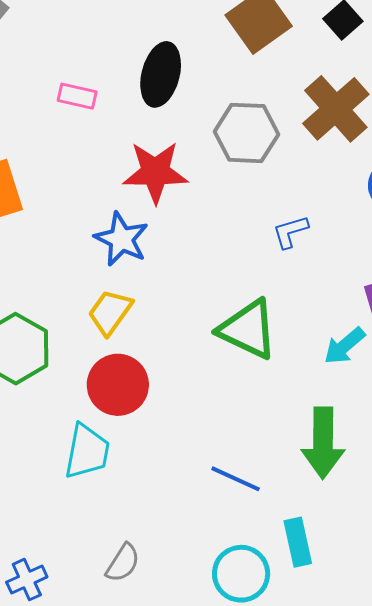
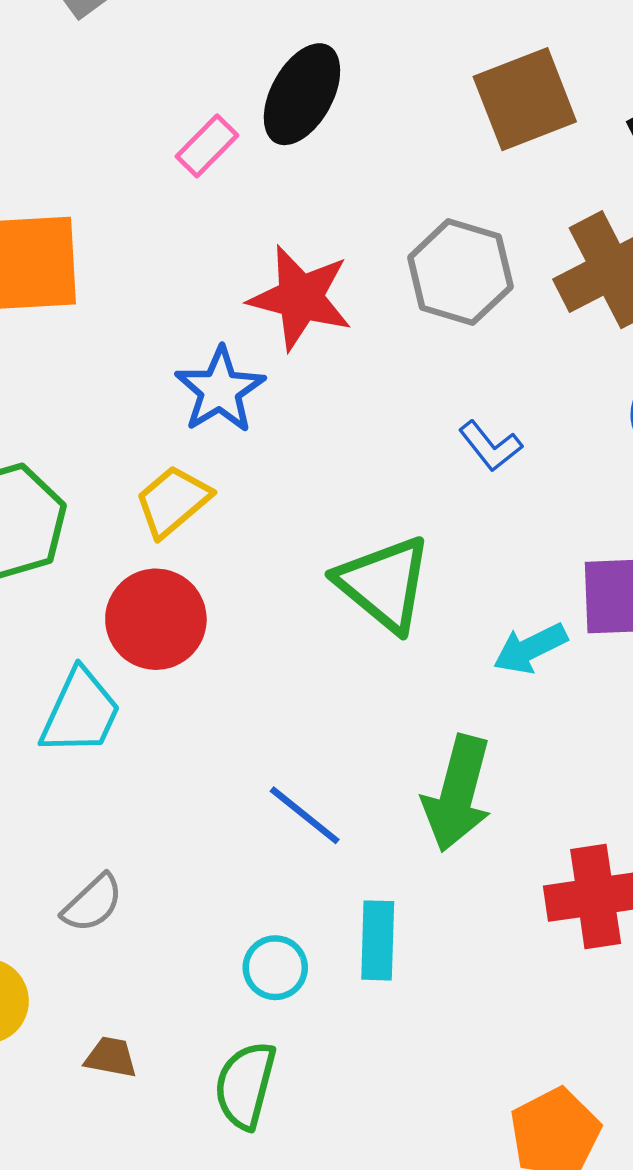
black ellipse: (161, 74) -> (302, 94), moved
pink rectangle: (77, 96) -> (207, 146), turned -72
blue L-shape: (290, 232) -> (490, 446), turned -126
cyan circle: (241, 574) -> (275, 968), size x0.7

